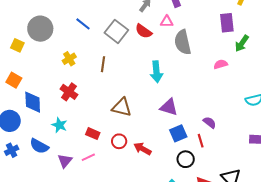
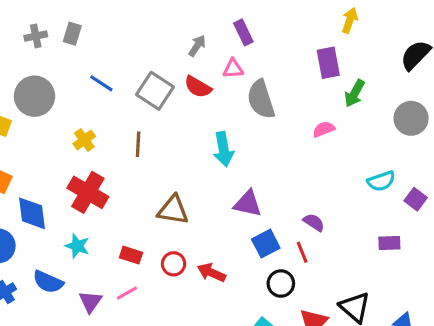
red cross: (69, 92) -> (88, 192), size x1.4

